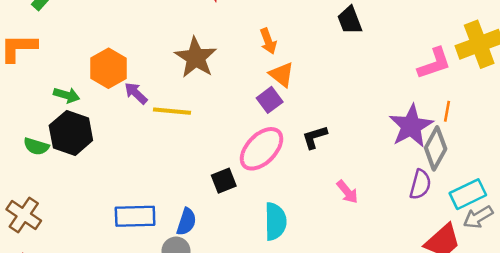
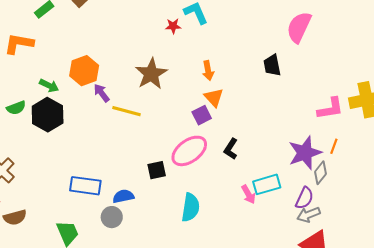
black L-shape: (315, 137) -> (231, 149), turned -50
green semicircle: (36, 146) -> (16, 108), moved, turned -48
gray diamond: (436, 148) -> (321, 173), size x0.7
cyan rectangle: (468, 194) -> (267, 184), moved
gray arrow: (478, 217) -> (308, 215), moved
blue semicircle: (186, 222) -> (123, 196), turned -130

